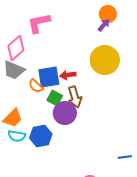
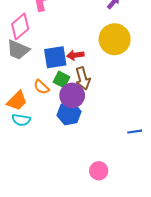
orange semicircle: (36, 86) -> (41, 87), moved
blue hexagon: (41, 136) -> (69, 113), moved
blue line: (125, 157) -> (135, 132), moved

